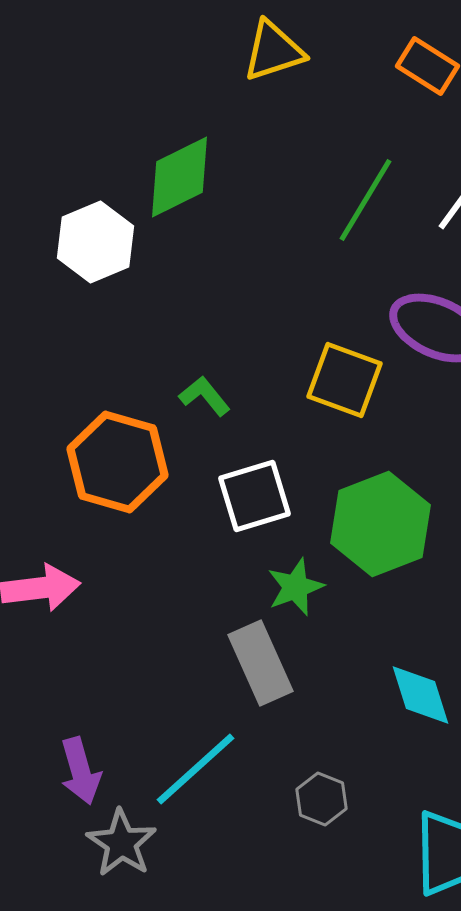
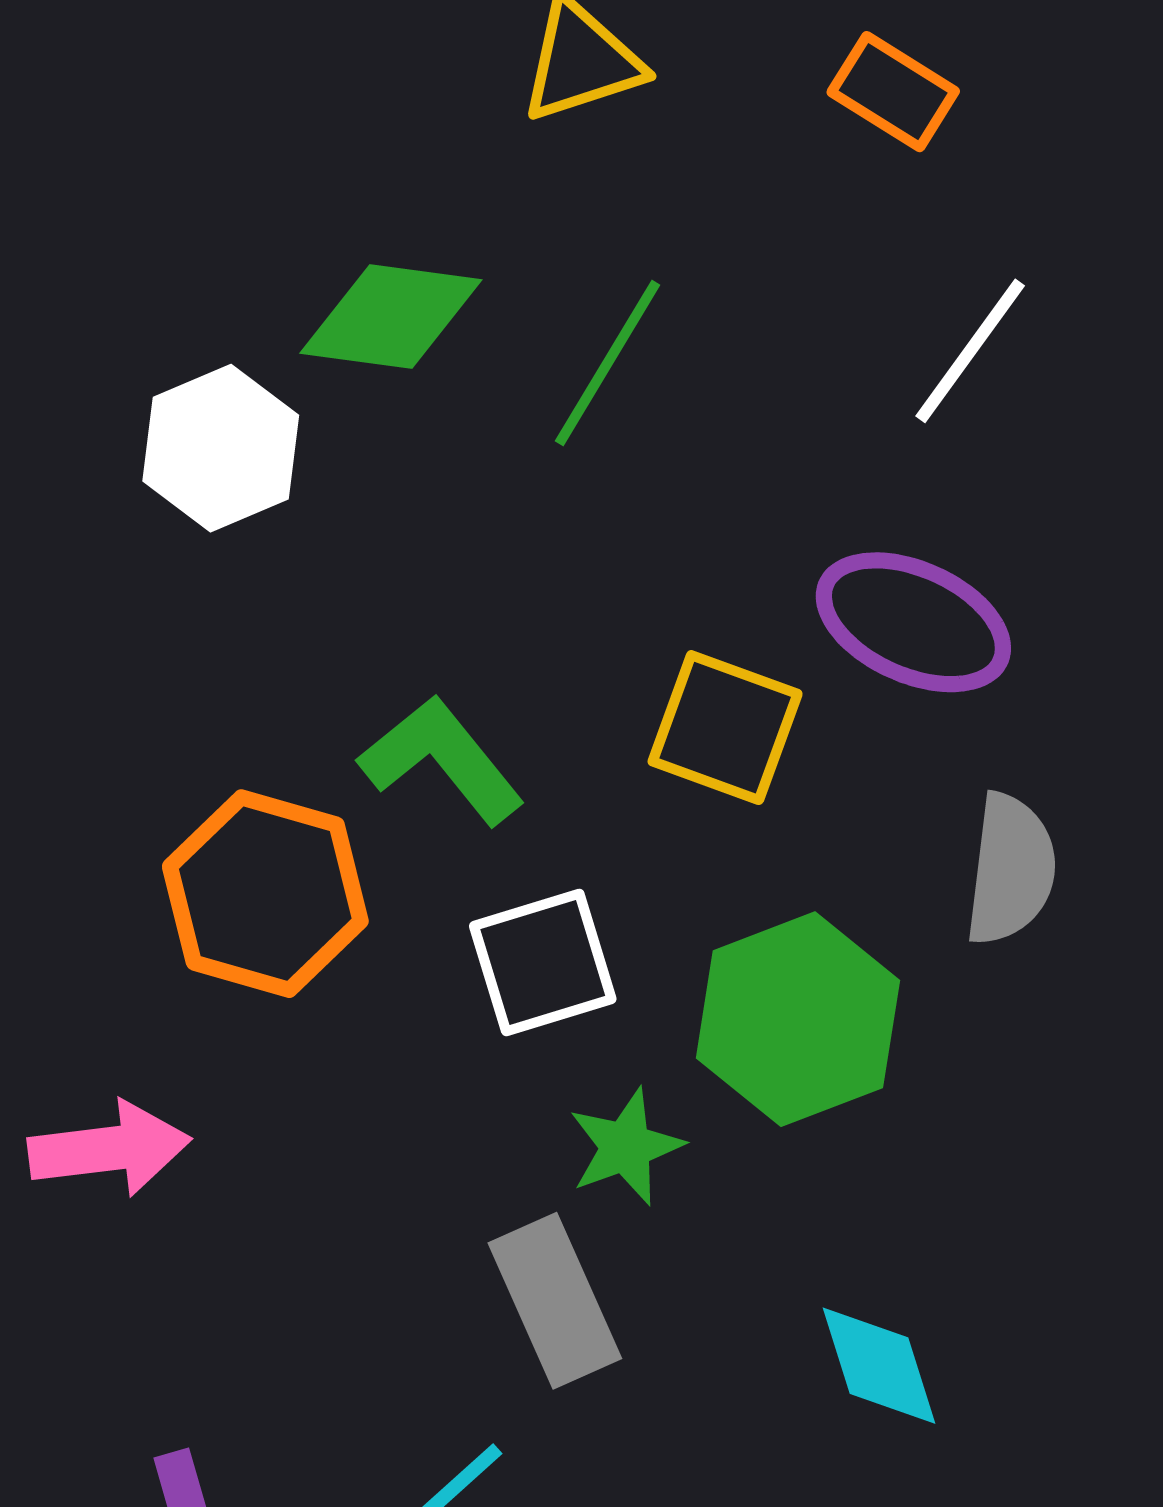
green diamond: (180, 177) -> (391, 316), turned 34
green line: (366, 200) -> (608, 363), moved
green L-shape: (204, 396) -> (442, 760), size x1.6

